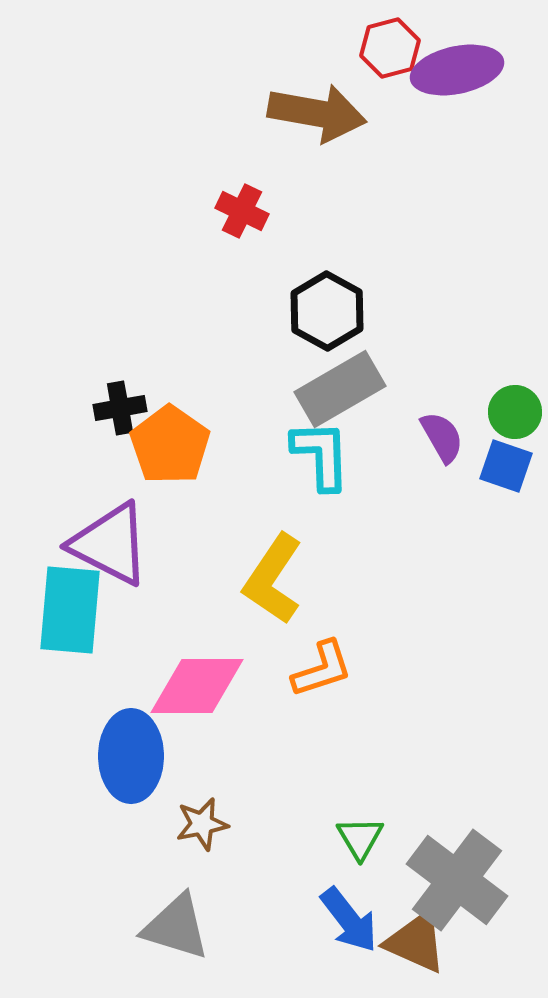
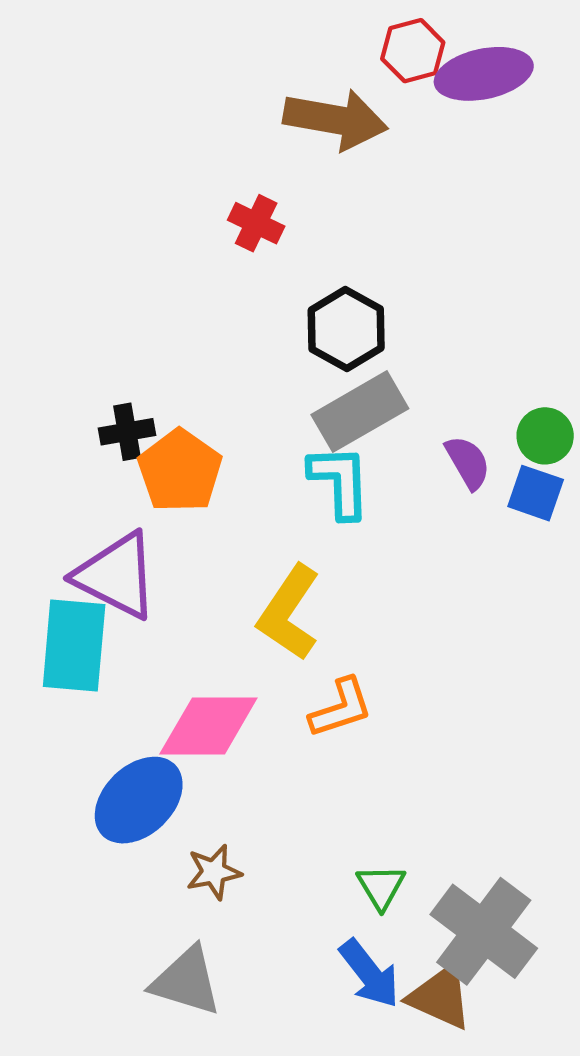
blue ellipse: (131, 756) -> (139, 800), turned 46

